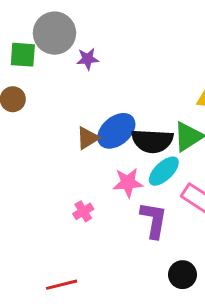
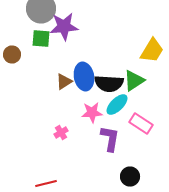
green square: (23, 55) -> (41, 38), moved
purple star: (88, 59) -> (64, 26), size x1.8
blue ellipse: (116, 131) -> (84, 76), turned -60

